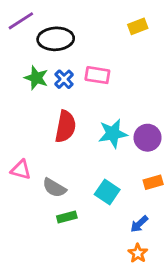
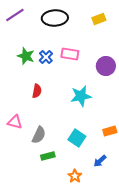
black ellipse: (56, 39) -> (55, 18), moved
red semicircle: (65, 127) -> (37, 91), moved, size x0.6
purple circle: (148, 138) -> (106, 66), moved
gray semicircle: (54, 188) -> (39, 135), turned -96
orange star: (138, 253) -> (75, 176), moved

